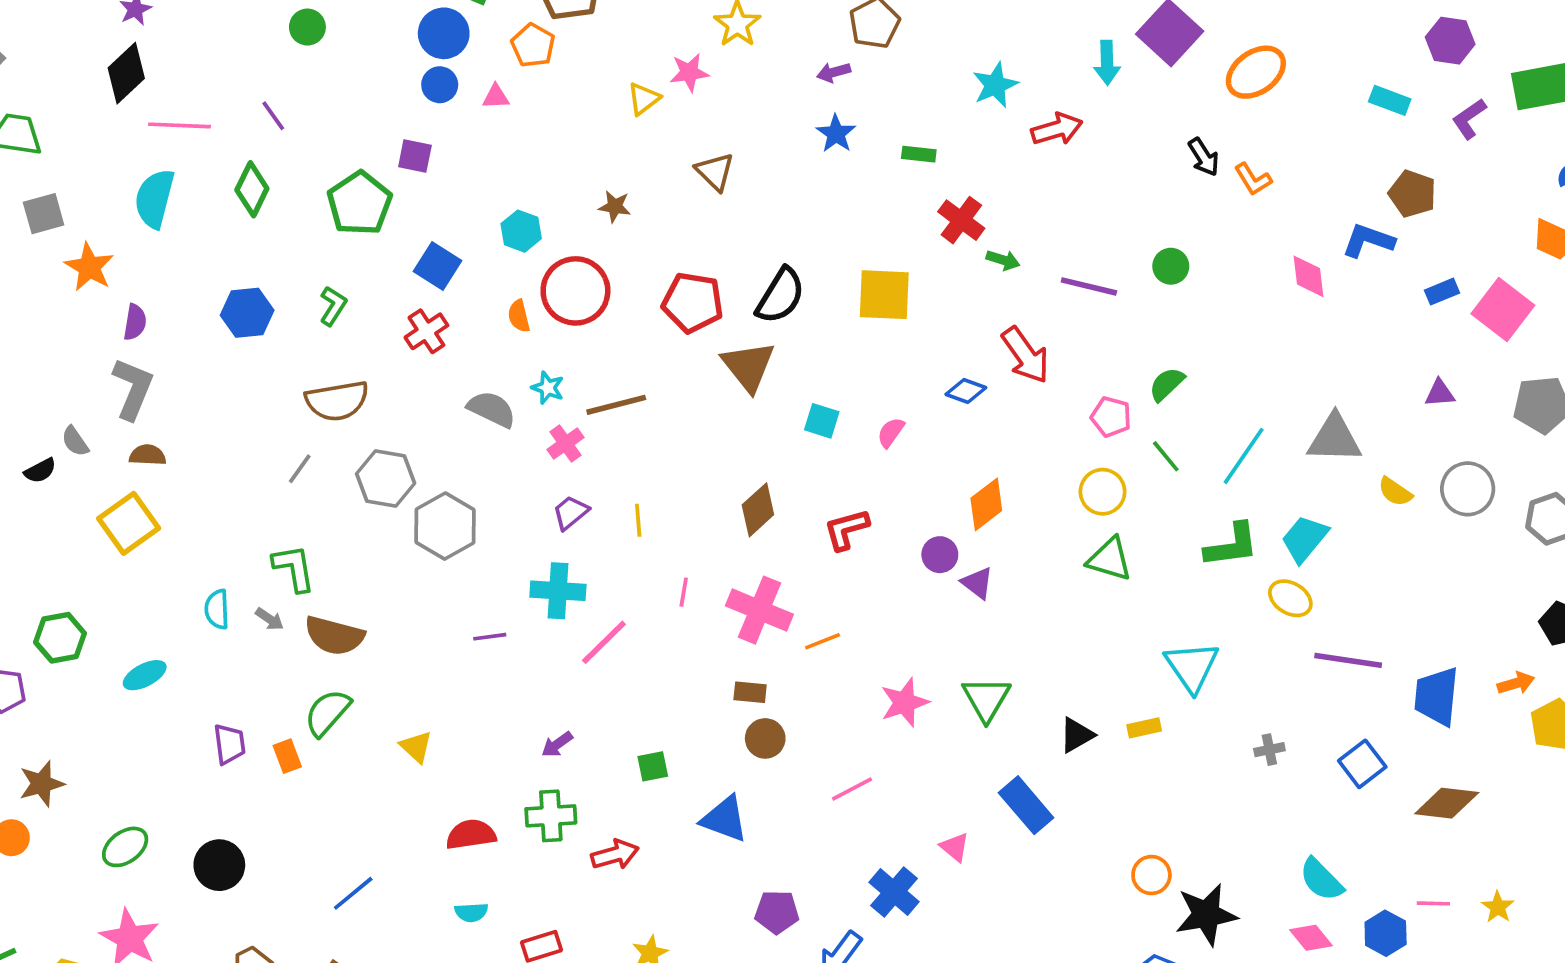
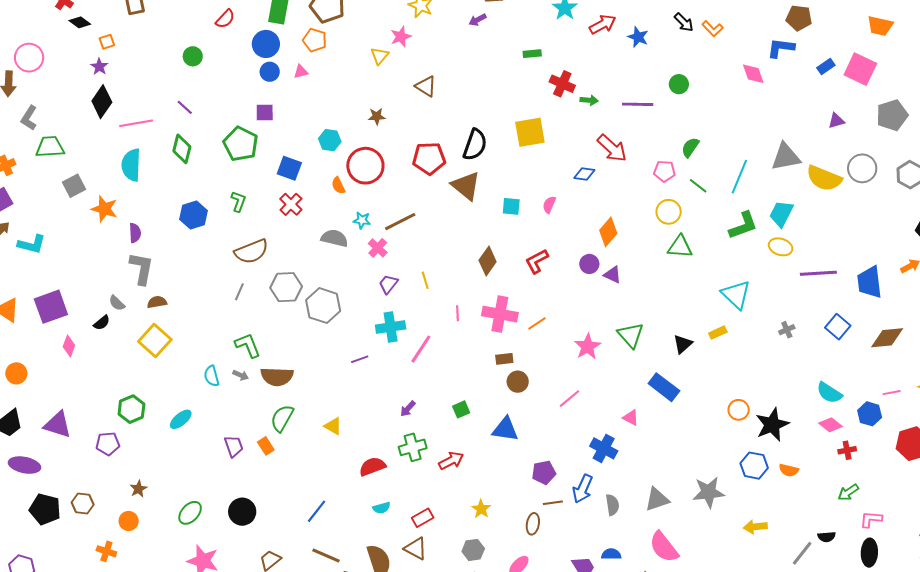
blue star: (836, 134) -> (638, 37), moved
yellow semicircle: (1395, 492) -> (824, 178), size x1.8
brown star: (42, 784) -> (138, 489), size x0.7

